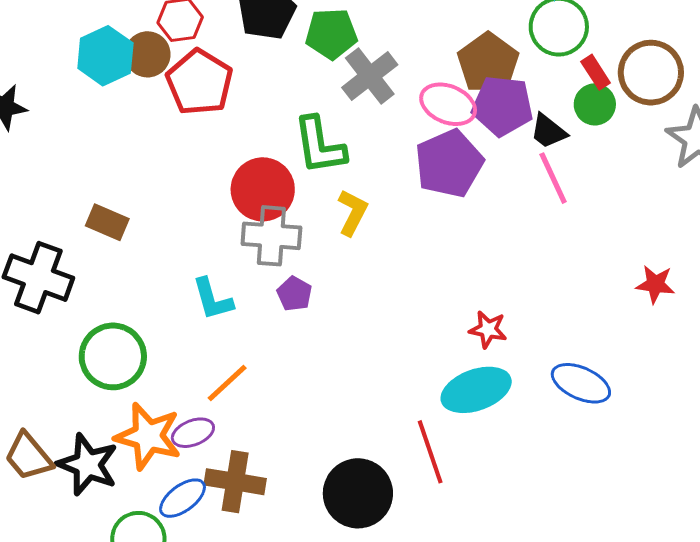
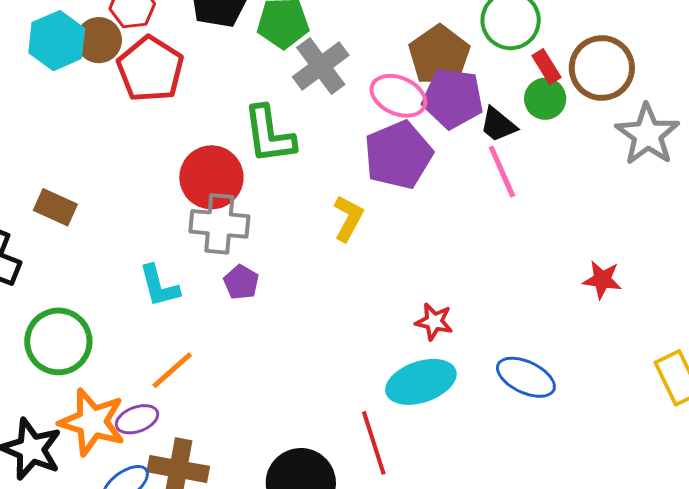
yellow L-shape: (353, 212) -> (348, 218), moved

